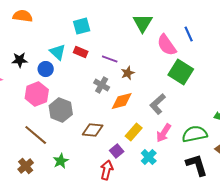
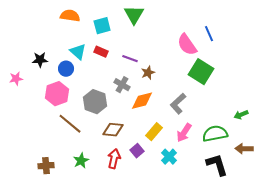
orange semicircle: (23, 16) -> (70, 16), moved
green triangle: (143, 23) -> (134, 15), moved
gray hexagon: (61, 110) -> (95, 102), moved
brown line: (36, 135) -> (70, 124), moved
brown cross: (26, 166) -> (46, 166), turned 35
red arrow: (107, 170) -> (114, 159), moved

